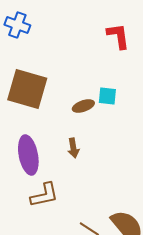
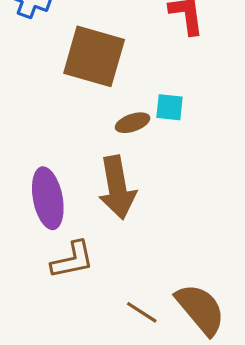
brown square: (27, 89) -> (94, 56), moved
brown arrow: (73, 148) -> (117, 187), size x2.0

